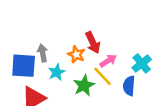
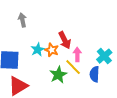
gray arrow: (43, 53) -> (22, 20), moved
pink arrow: (108, 61) -> (77, 54), turned -56
cyan star: (57, 72) -> (38, 50), moved

